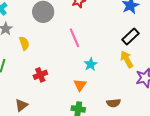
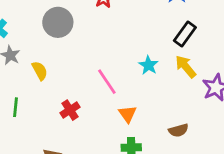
pink line: (74, 38) -> (107, 82), moved
cyan star: (91, 64) -> (148, 65), moved

